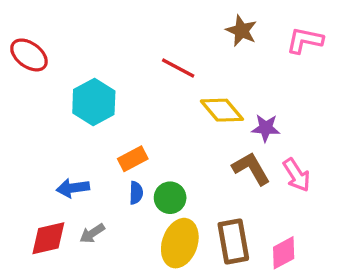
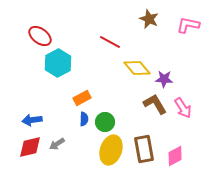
red ellipse: (29, 55) -> (40, 36), moved
blue arrow: (73, 188) -> (32, 120), moved

